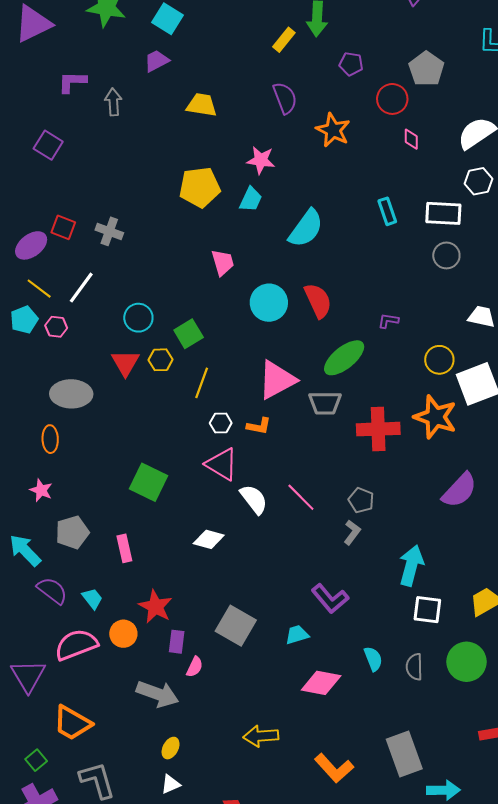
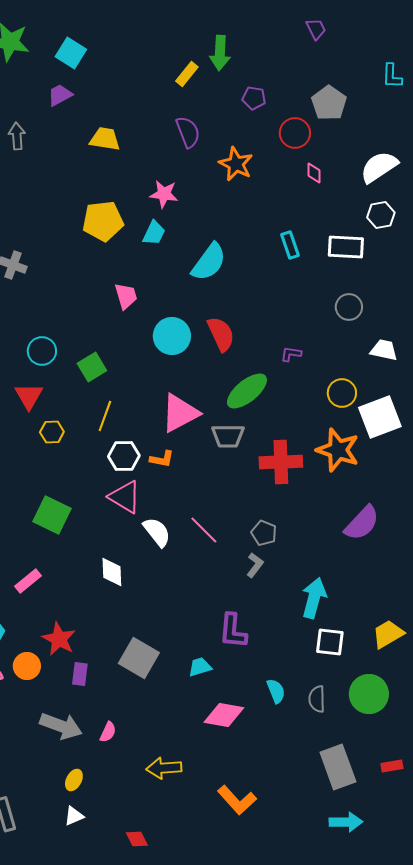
gray circle: (446, 255) -> (349, 307), moved
yellow hexagon: (161, 360) -> (52, 432), moved
white hexagon: (221, 423) -> (124, 456), size x1.4
white diamond: (209, 539) -> (112, 572), turned 72
pink rectangle: (124, 548) -> (28, 581), turned 64
purple L-shape: (330, 599) -> (233, 631), turned 45
pink semicircle: (195, 667) -> (108, 732), moved
gray rectangle: (404, 754) -> (338, 767), moved

